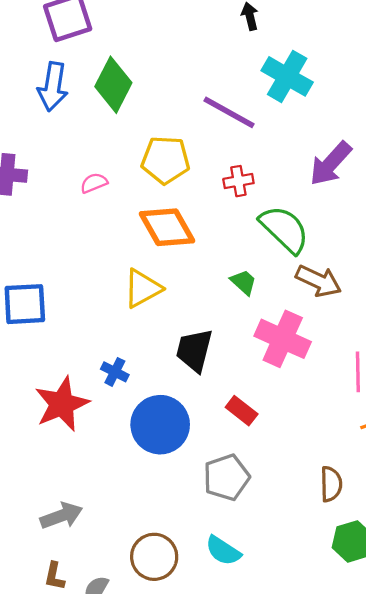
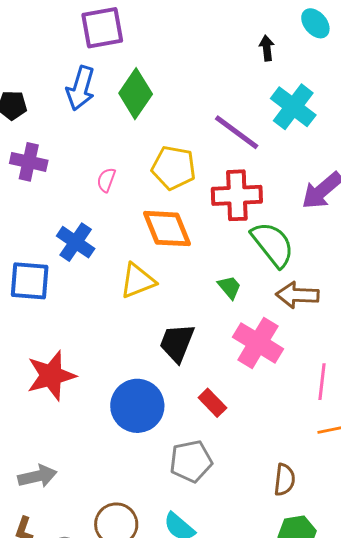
red cross: (238, 181) -> (237, 195), size x1.8
pink semicircle: (94, 183) -> (106, 180), turned -55
brown arrow: (319, 281) -> (297, 295), turned 150
blue cross: (115, 372) -> (76, 242), moved, size x1.5

